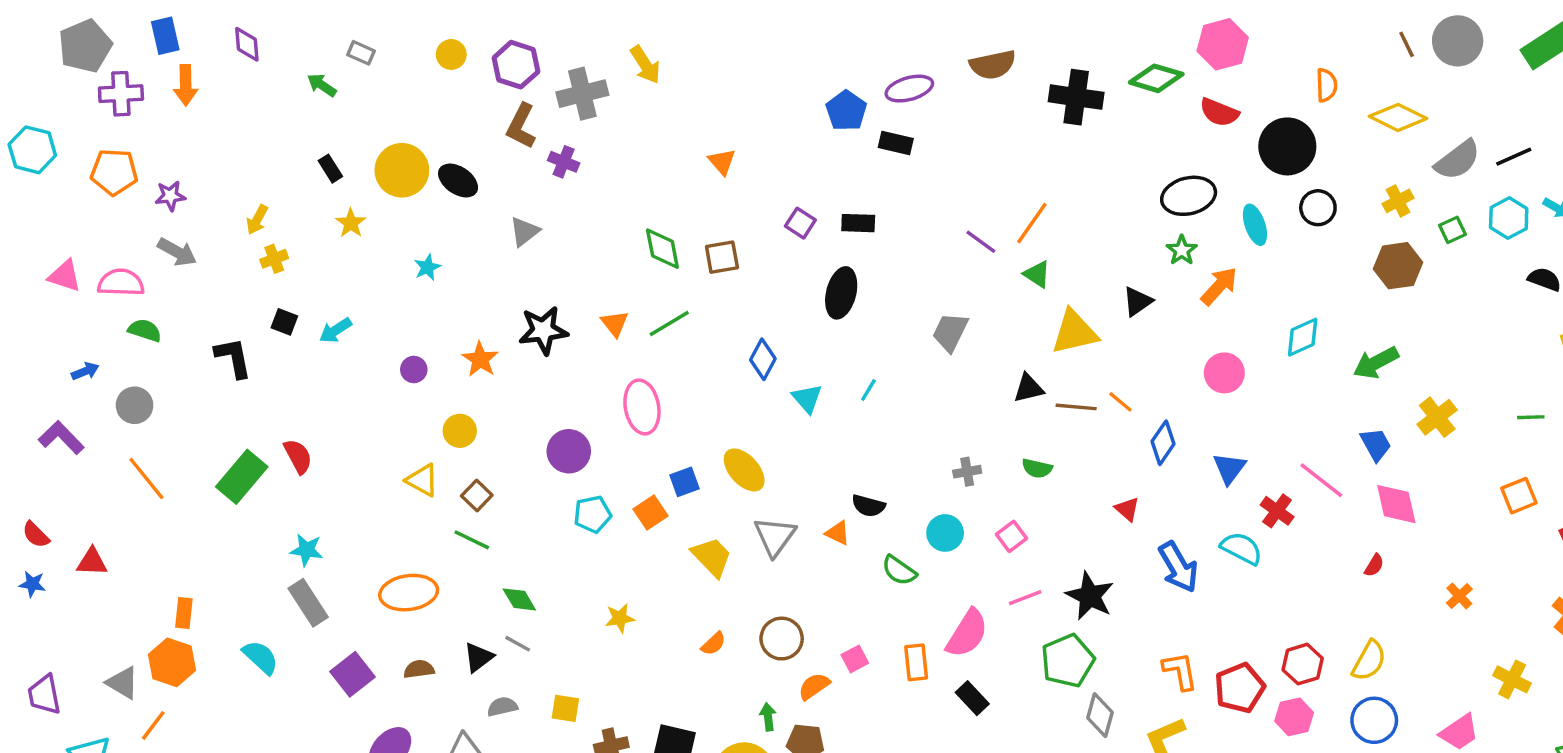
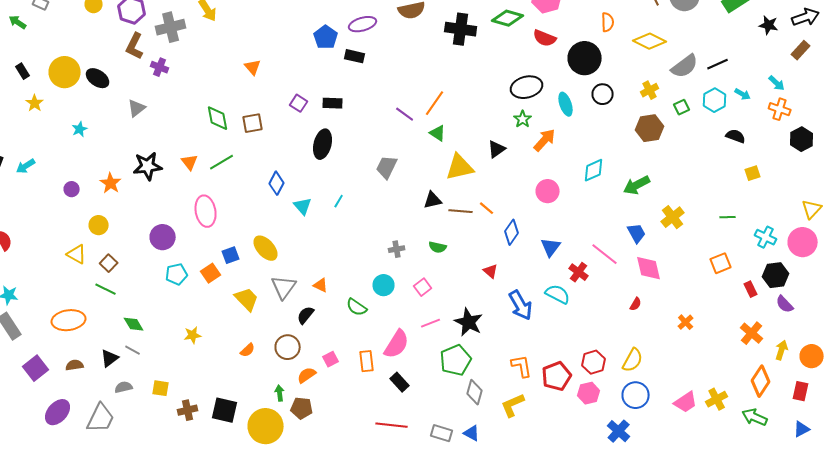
black semicircle: (868, 506) -> (306, 315), moved, turned 114
yellow cross: (1512, 679) -> (717, 399), moved, turned 35

